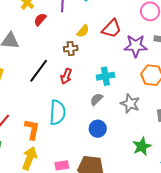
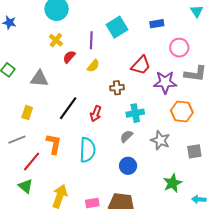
yellow semicircle: (83, 31) -> (93, 66), moved
brown cross: (71, 49) -> (117, 88), moved
orange L-shape: (32, 129) -> (54, 144), moved

